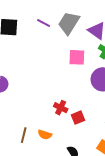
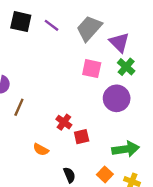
purple line: (44, 23) -> (52, 25), moved
brown line: (24, 135) -> (19, 107), moved

